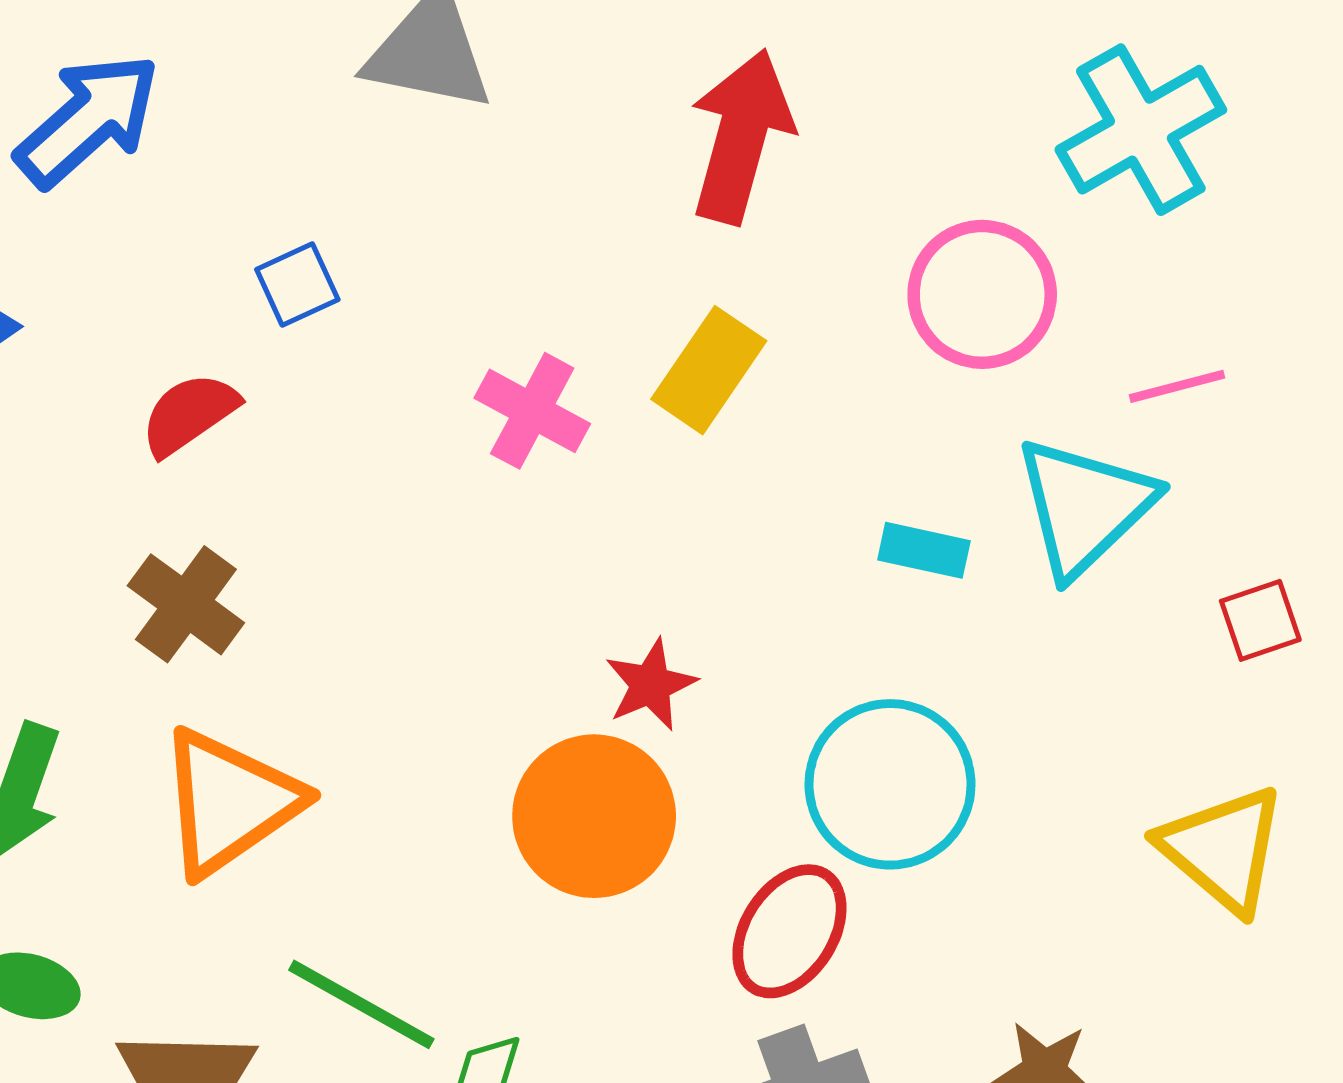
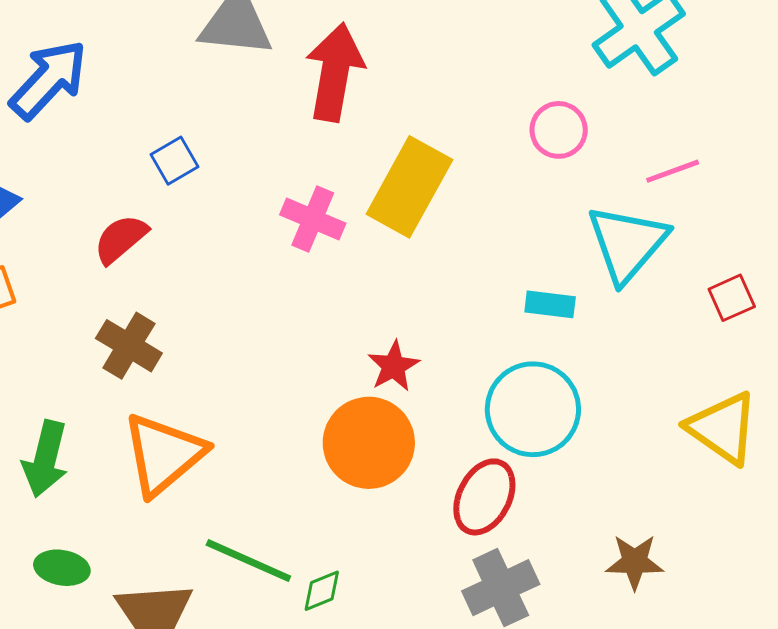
red arrow: (741, 136) -> (335, 72), moved
pink circle: (982, 294) -> (559, 130), size x0.7
yellow rectangle: (709, 370) -> (409, 187), size x1.4
cyan rectangle: (924, 550) -> (550, 304), moved

